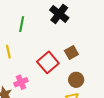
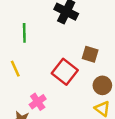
brown square: (71, 53) -> (90, 54), turned -32

